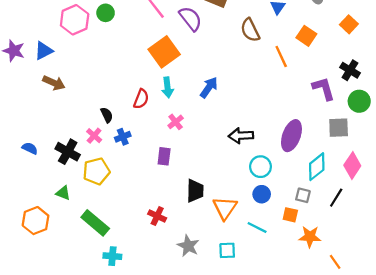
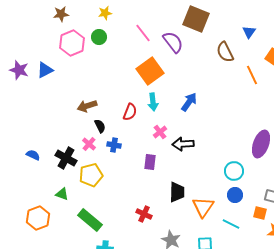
brown arrow: (54, 83) -> (87, 106), moved, turned 138
black arrow: (241, 136) -> (183, 144), moved
blue cross: (123, 137) -> (114, 145), turned 32

